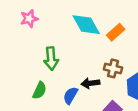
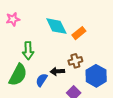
brown cross: (113, 68) -> (75, 61), turned -32
green semicircle: (40, 90) -> (18, 75), size x1.6

